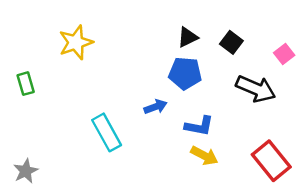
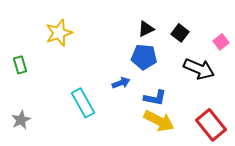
yellow arrow: (204, 156) -> (159, 121), size x1.4
gray star: (26, 171) -> (21, 120), moved

